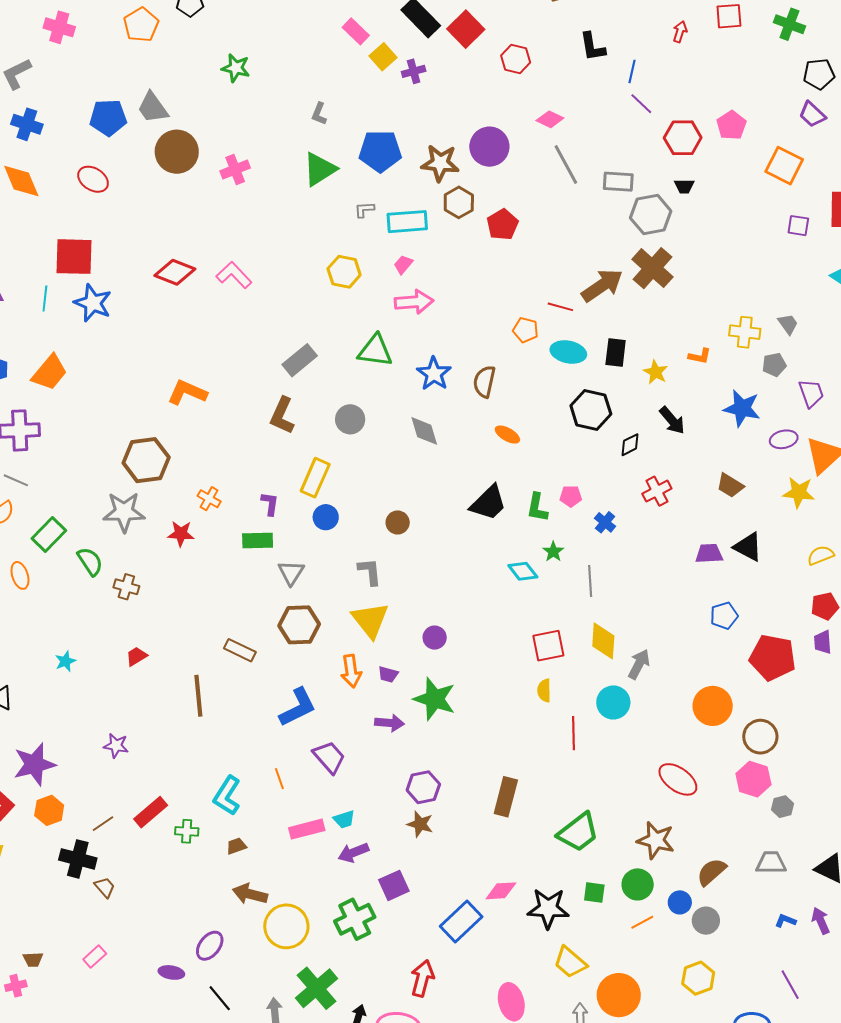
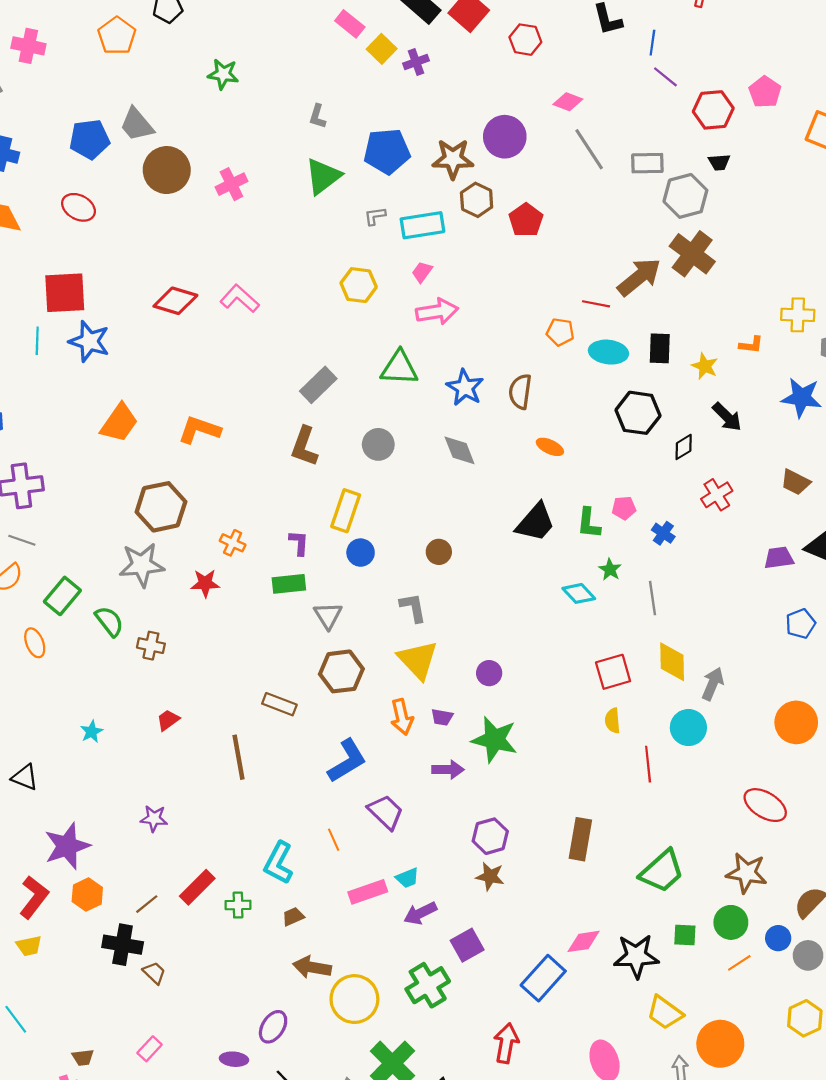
orange trapezoid: (50, 372) -> (119, 423), moved

